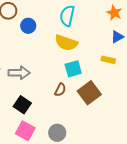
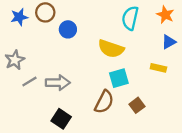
cyan semicircle: (67, 16) -> (130, 18), moved
brown semicircle: (60, 90) -> (104, 102), size x1.5
brown square: (89, 93) -> (137, 105), size x0.6

